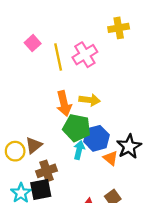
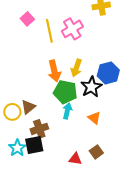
yellow arrow: (90, 100) -> (76, 68), turned 102
blue hexagon: (96, 138) -> (108, 73), moved
black star: (129, 146) -> (91, 87), moved

